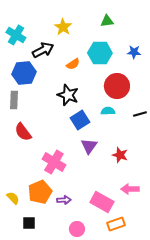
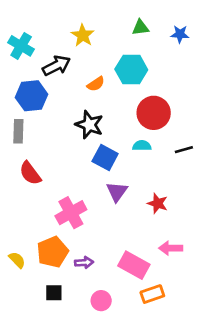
blue star: (134, 52) -> (180, 34), moved
blue square: (80, 120) -> (105, 158), turned -30
pink cross: (54, 162) -> (71, 213), turned 30
black square: (29, 223) -> (54, 293), moved

